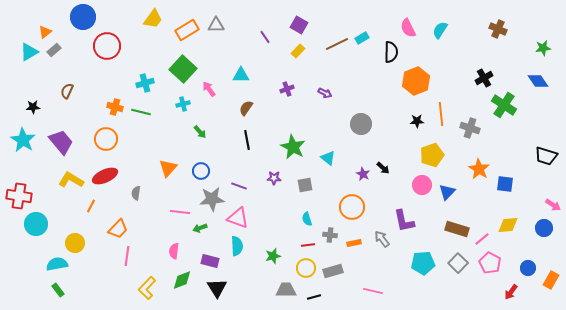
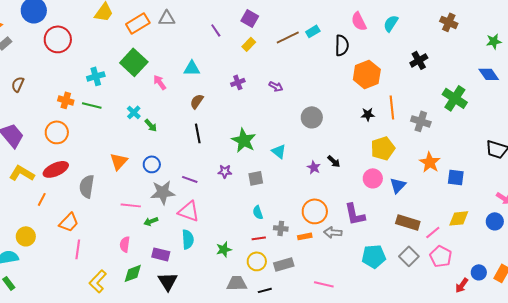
black cross: (484, 78) -> (419, 60), moved
cyan cross: (183, 104) -> (134, 112), moved, turned -32
gray semicircle: (136, 193) -> (87, 186), size x1.6
orange circle: (352, 207) -> (315, 211), moved
gray arrow: (382, 239) -> (333, 232), turned -48
blue circle: (528, 268) -> (479, 272), moved

